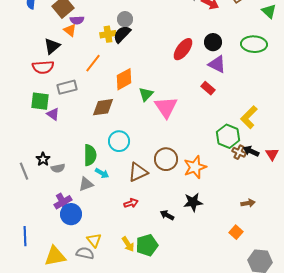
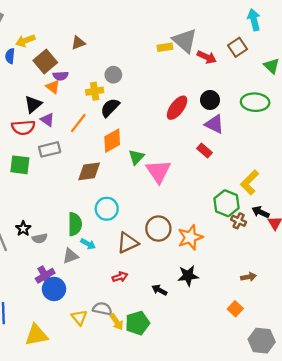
black semicircle: (122, 34) -> (110, 108), moved
purple triangle: (53, 114) -> (47, 120), moved
black arrow: (251, 151) -> (261, 212), moved
gray semicircle: (85, 253) -> (102, 309), moved

